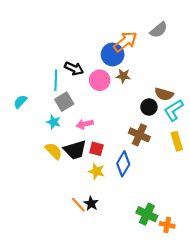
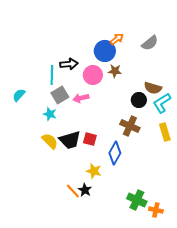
gray semicircle: (159, 30) -> (150, 43), moved
orange arrow: (125, 42) -> (117, 39), size x0.6
black arrow: (74, 68) -> (69, 64), turned -30
pink arrow: (85, 124) -> (81, 98), moved
yellow star: (96, 171) -> (94, 171), moved

